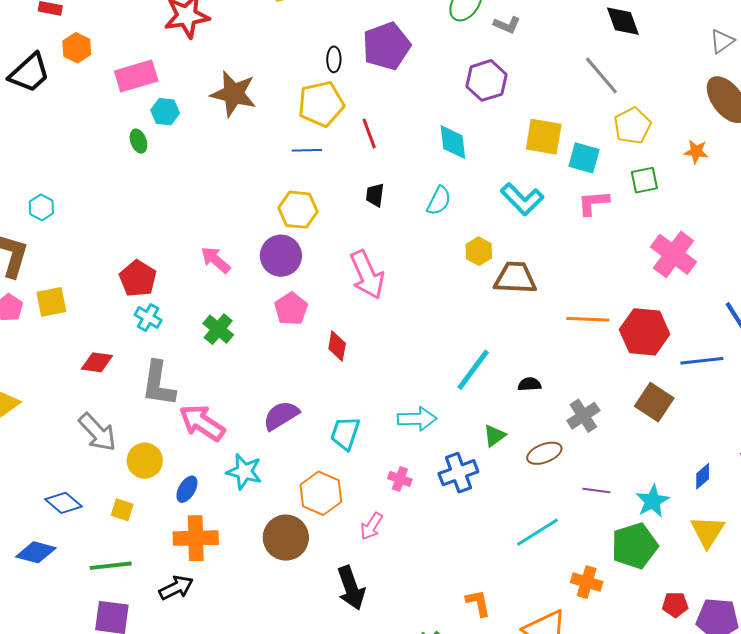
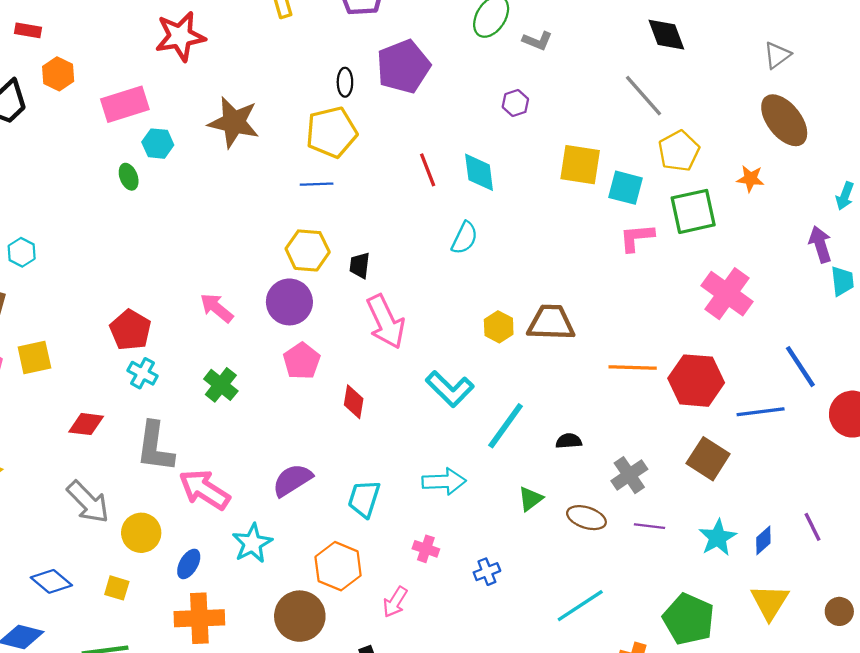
purple hexagon: (486, 80) -> (515, 103), size x0.6
red line: (369, 133) -> (428, 170), moved
green square: (644, 180) -> (693, 211), size x1.5
black trapezoid: (375, 195) -> (360, 265), moved
cyan L-shape: (522, 199) -> (450, 389), moved
yellow hexagon: (479, 251) -> (499, 327), moved
brown ellipse: (544, 453) -> (586, 518), turned 40
cyan star: (244, 472) -> (252, 543), turned 30
blue cross: (458, 473) -> (487, 572), moved, size x0.6
purple line: (596, 490) -> (649, 526), moved
cyan star: (652, 501) -> (718, 538), moved
green pentagon: (635, 546) -> (689, 619), turned -30

